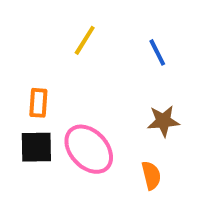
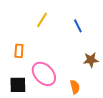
brown star: (163, 121) -> (91, 60), moved
black square: (36, 147) -> (18, 85), moved

